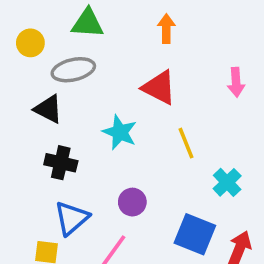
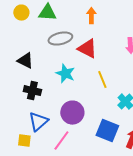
yellow circle: (30, 43) -> (21, 13), moved
gray ellipse: (73, 70) -> (60, 39), moved
purple circle: (132, 202) -> (72, 113), size x1.5

